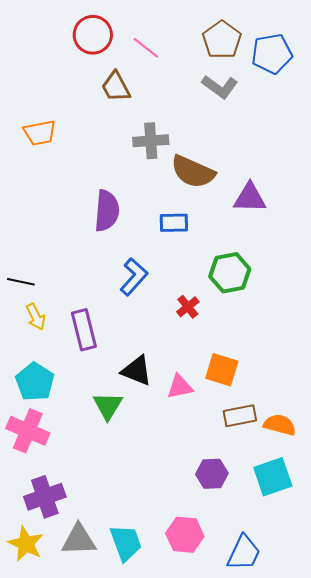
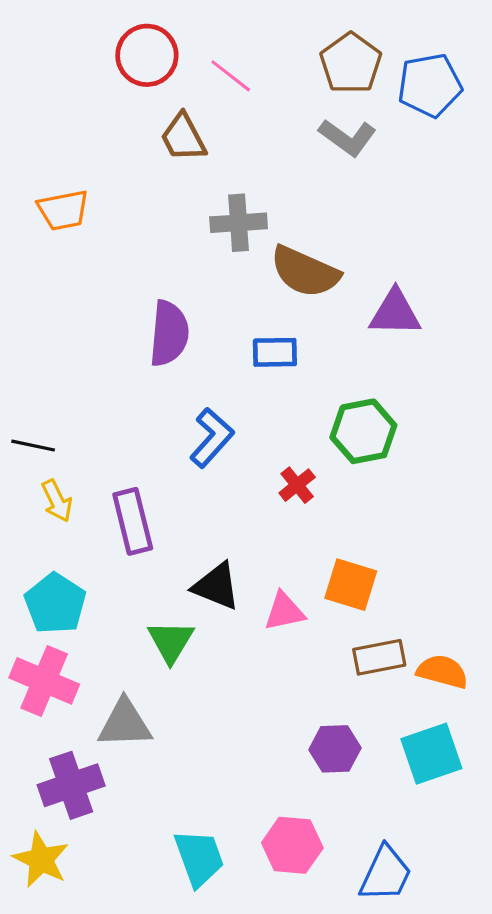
gray triangle: (79, 540) -> (125, 724), moved

